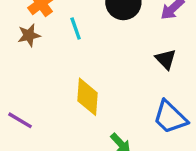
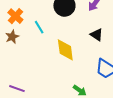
yellow diamond: (87, 97) -> (65, 50), moved

